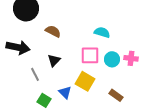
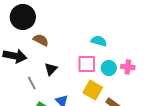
brown semicircle: (53, 31) -> (41, 40), moved
yellow square: (85, 81) -> (93, 90), moved

